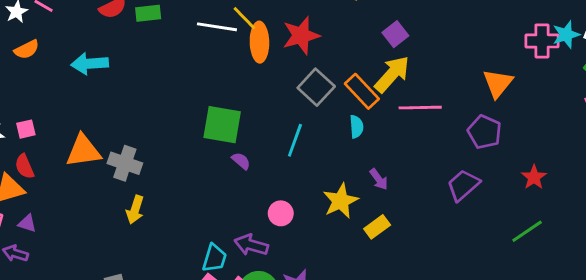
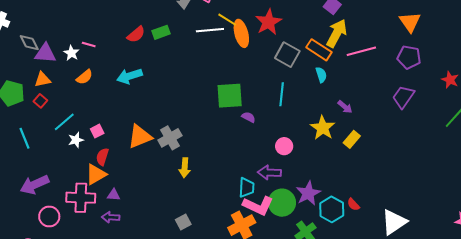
gray cross: (125, 163) -> (170, 138), turned -35
red semicircle: (24, 166) -> (102, 157), turned 54

